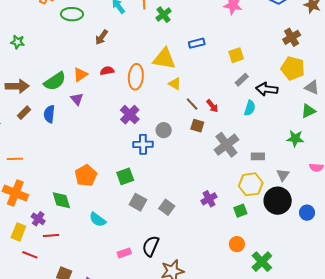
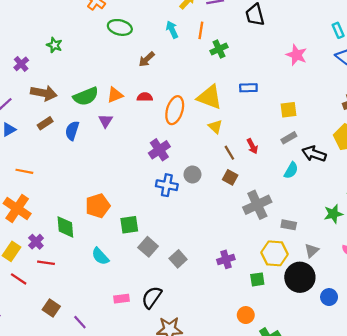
red arrow: (212, 106) -> (252, 146), moved
green star: (295, 138) -> (333, 214), turned -30
green square: (125, 176) -> (129, 225), moved

